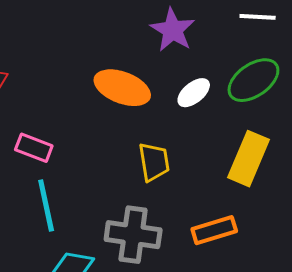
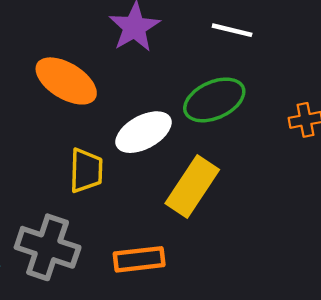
white ellipse: (194, 93) -> (144, 132), moved, size x1.4

